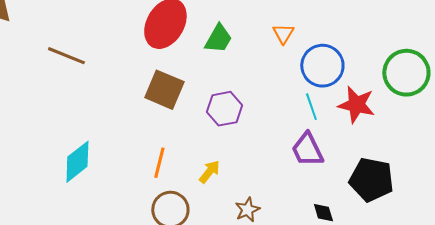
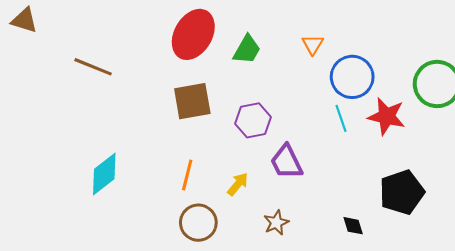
brown square: (164, 90) -> (192, 101), turned -33
purple trapezoid: (307, 150) -> (286, 162), moved
black pentagon: (371, 180) -> (402, 192), turned -30

